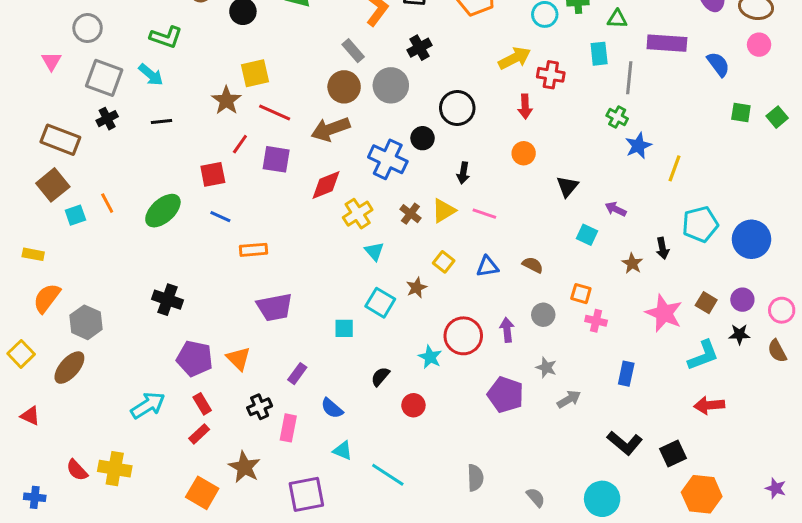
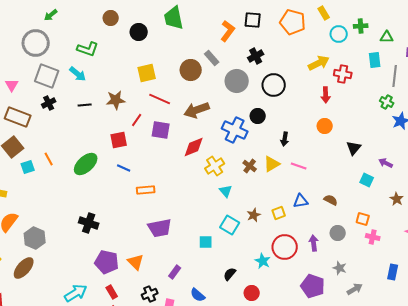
gray circle: (88, 28) -> (36, 43), size x1.4
pink triangle: (51, 61) -> (12, 85), moved
brown circle: (344, 87) -> (191, 70), moved
brown star: (226, 100) -> (116, 100), moved, turned 30
black circle: (457, 108) -> (274, 85), moved
yellow square: (444, 262) -> (279, 213), moved, turned 32

